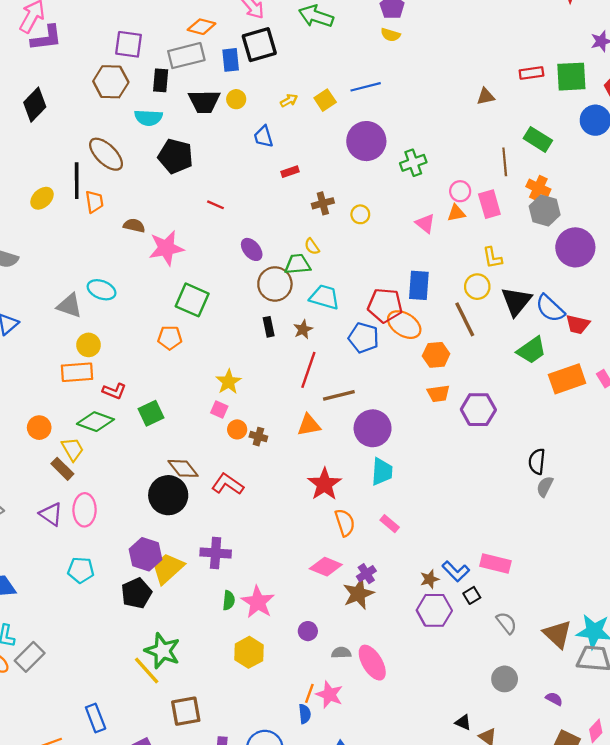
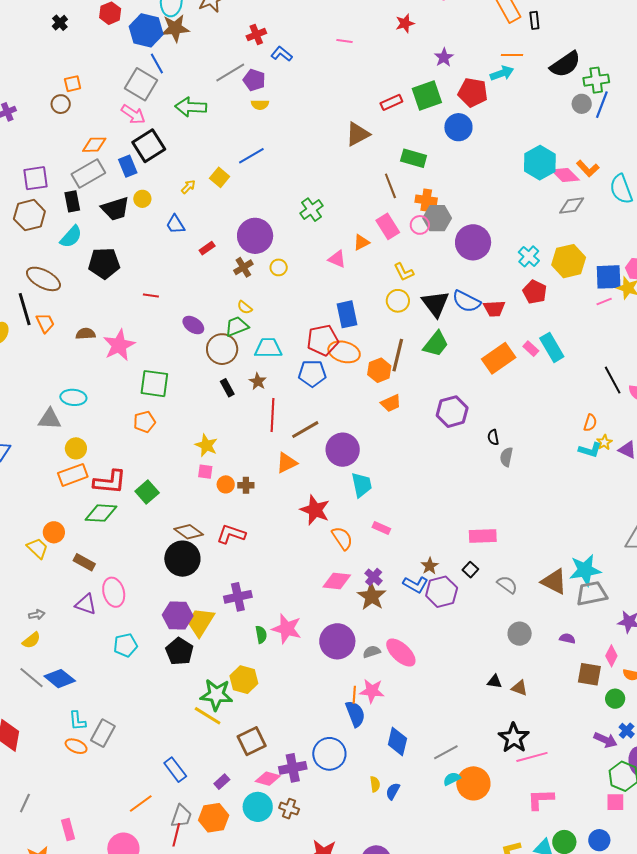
brown triangle: (486, 97) -> (358, 134), size x1.5
cyan semicircle: (148, 118) -> (71, 237), turned -35
purple circle: (366, 141) -> (255, 236), moved
pink circle: (460, 191) -> (420, 225), moved
brown line: (465, 319) -> (398, 355), moved, turned 56
green trapezoid: (532, 350) -> (436, 344), moved
red L-shape: (114, 391) -> (110, 482), size x1.6
purple hexagon: (478, 410) -> (452, 412), moved
yellow trapezoid: (73, 449) -> (37, 548), moved
black semicircle: (537, 461) -> (493, 437), size x0.7
blue L-shape: (456, 571) -> (416, 585), moved
purple circle: (308, 631) -> (337, 641), size x2.0
yellow hexagon: (249, 652) -> (244, 680), moved
blue semicircle: (305, 714) -> (355, 714), size x1.5

